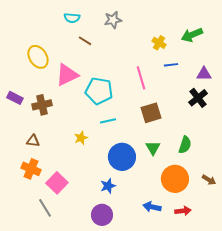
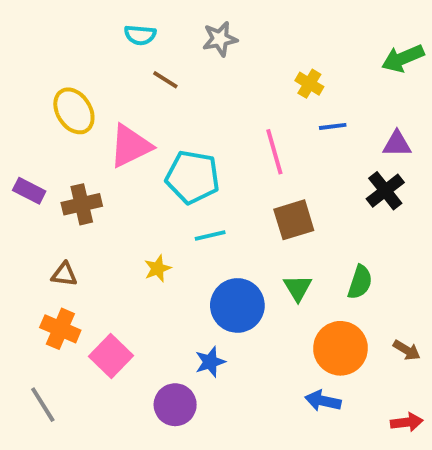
green arrow: (192, 35) -> (403, 58), moved
blue arrow: (152, 207) -> (323, 401), moved
gray line: (45, 208) -> (43, 405), moved
red arrow: (183, 211) -> (407, 422), moved
purple circle: (102, 215) -> (175, 405), moved

